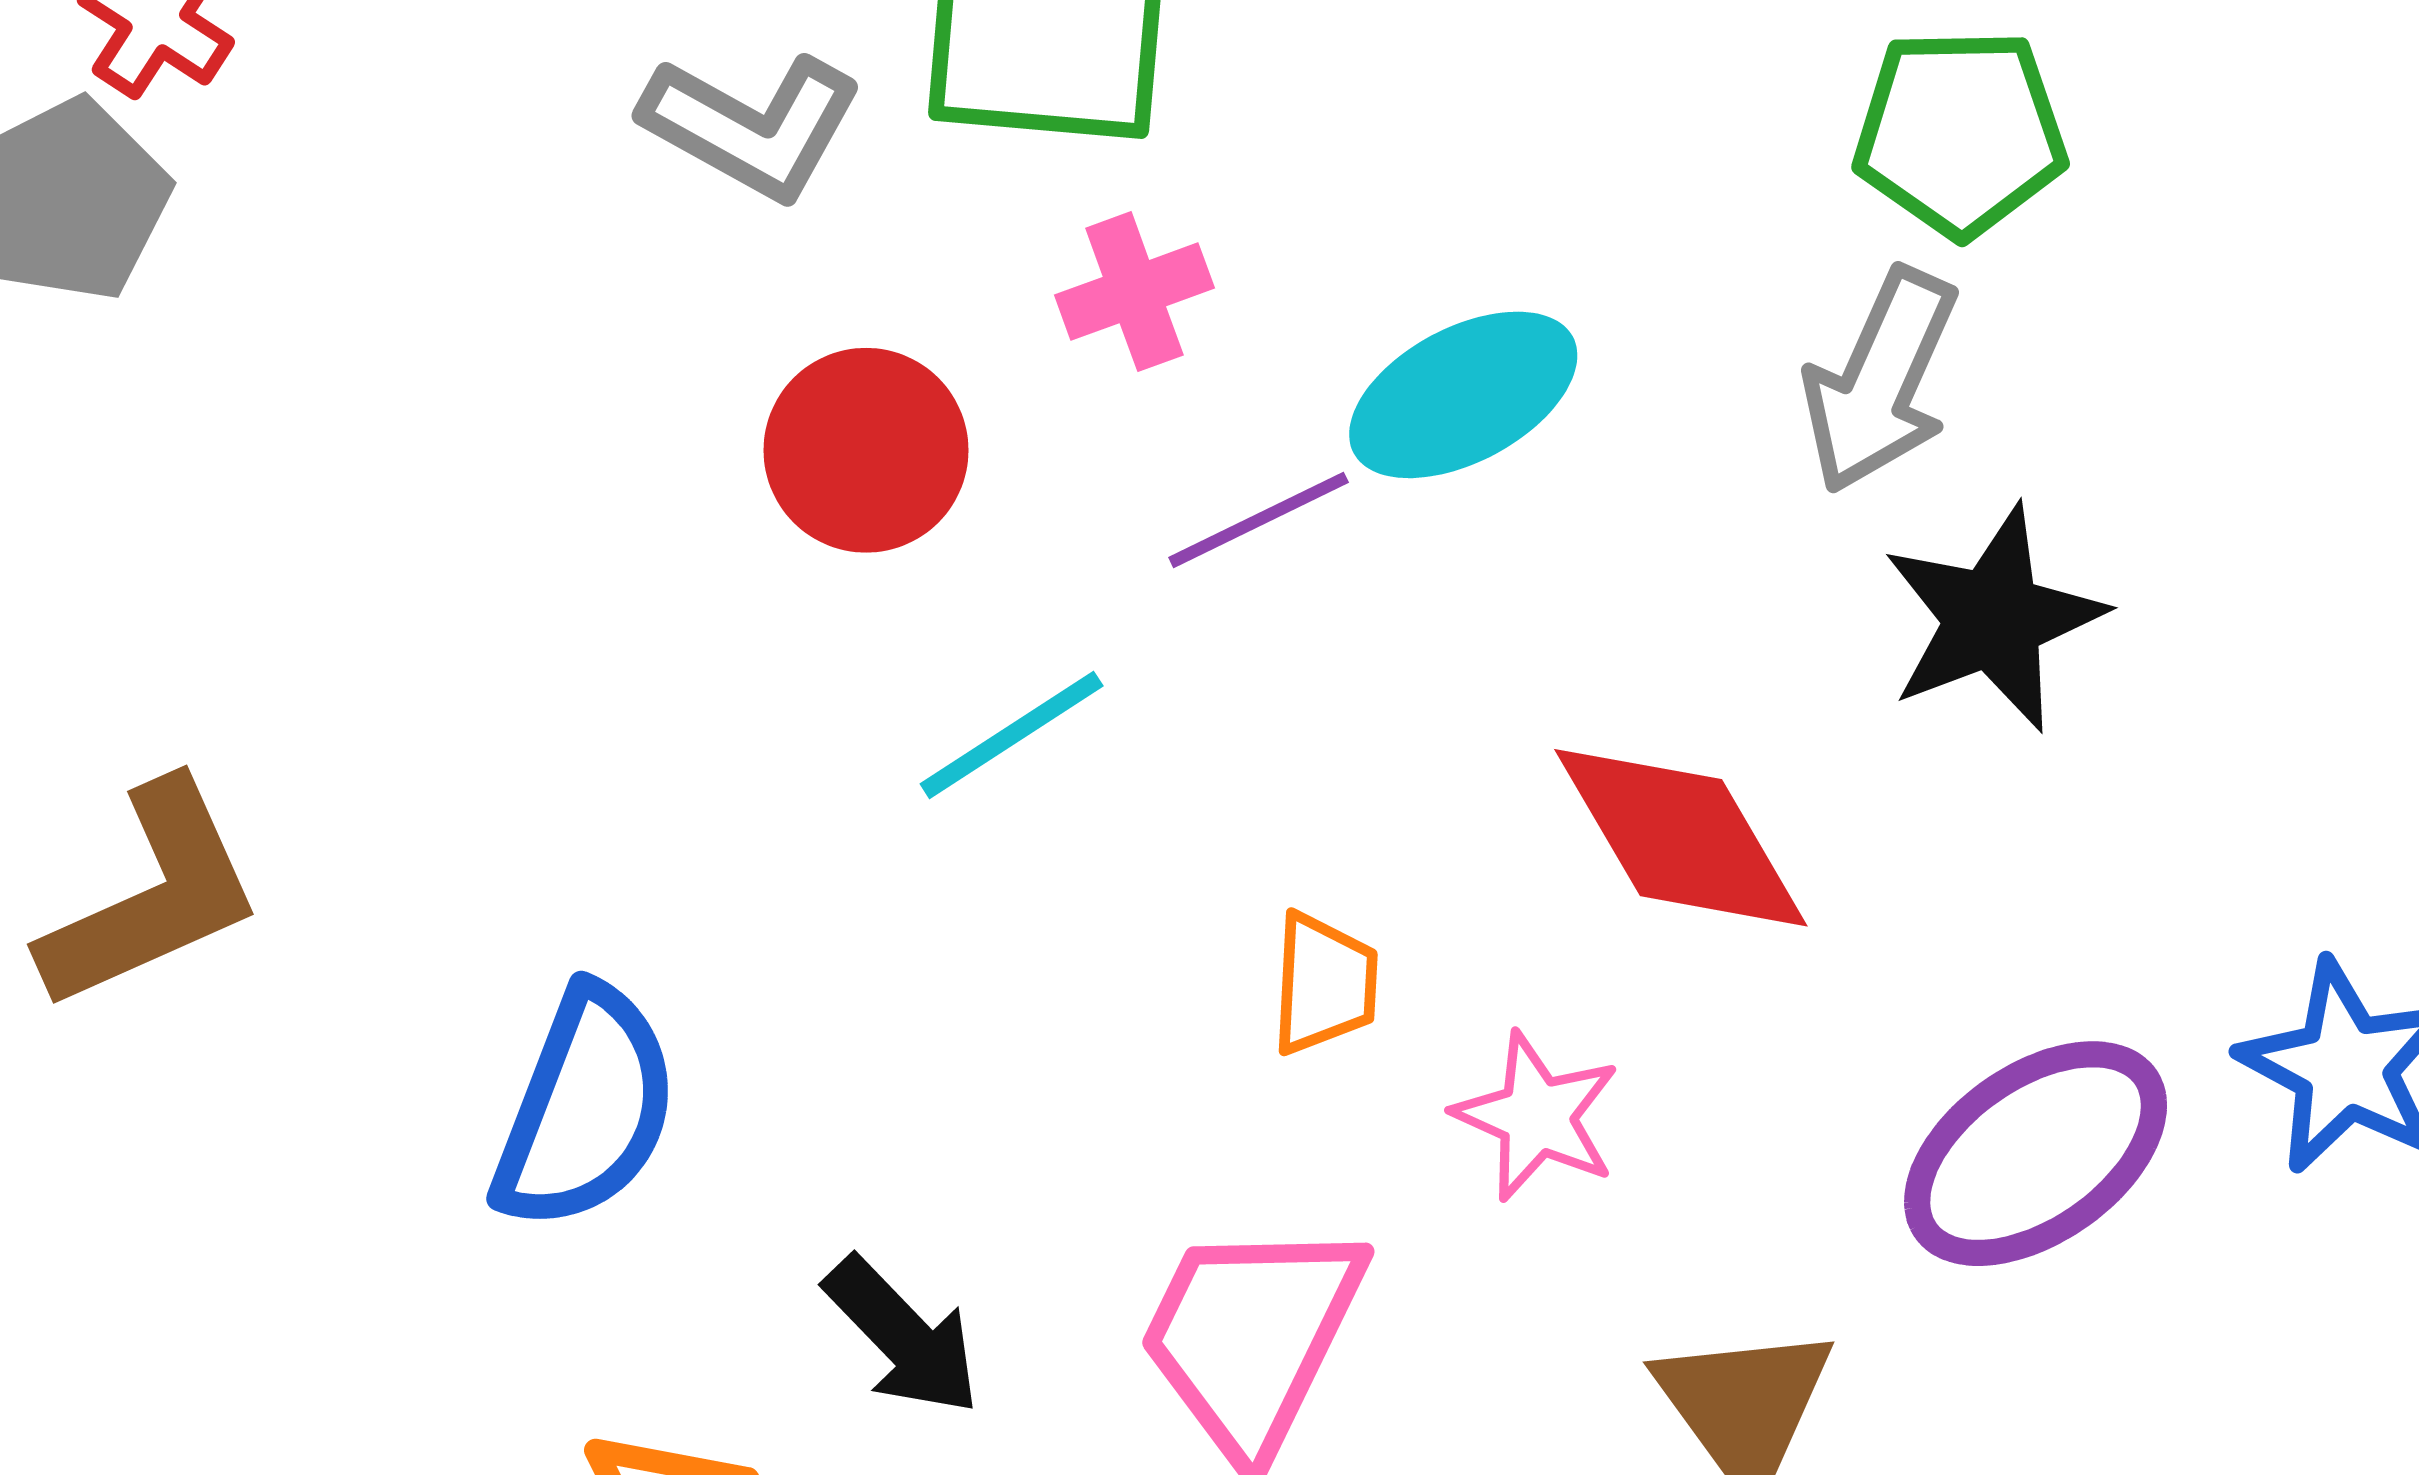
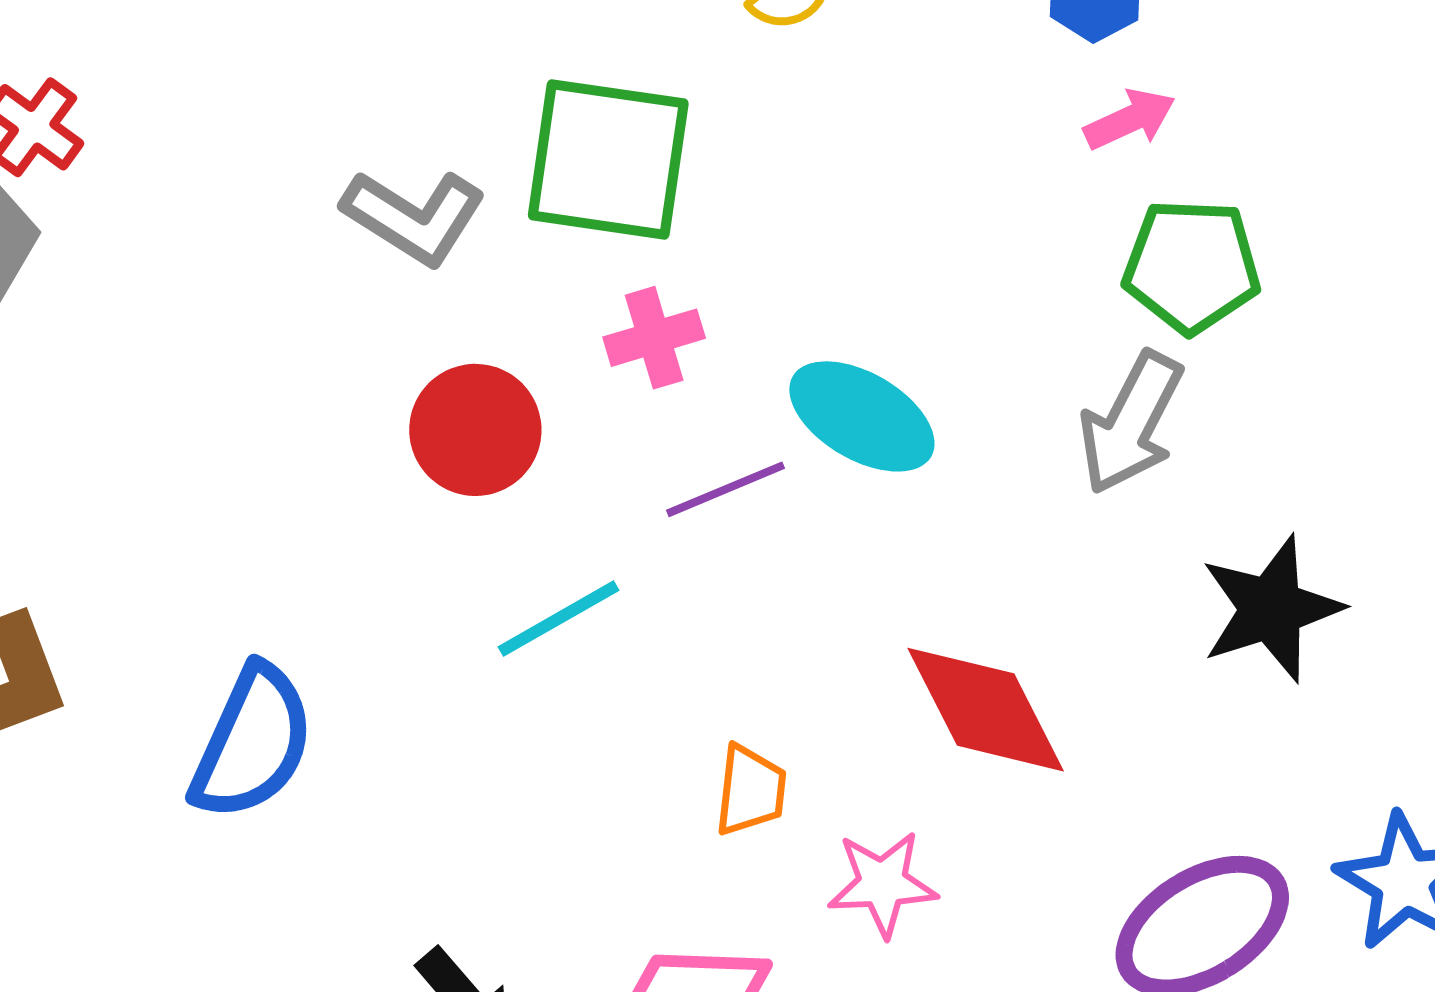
cyan ellipse: (1463, 395) -> (862, 416), turned 55
black star: (1993, 619) -> (1271, 609), moved
blue semicircle: (586, 1109) -> (252, 743), moved
pink star: (1537, 1116) -> (882, 884), turned -30

